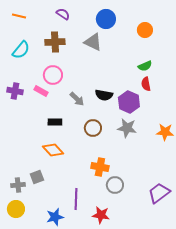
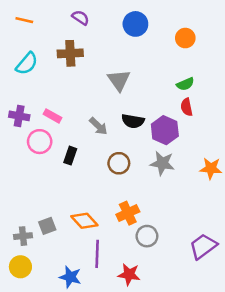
gray triangle: (93, 42) -> (119, 80), moved, turned 30
pink circle: (53, 75) -> (40, 142), moved
black rectangle: (55, 122) -> (70, 156), turned -72
orange diamond: (53, 150) -> (84, 221), moved
orange cross: (100, 167) -> (128, 213), turned -36
blue star: (55, 217) -> (70, 277), turned 30

